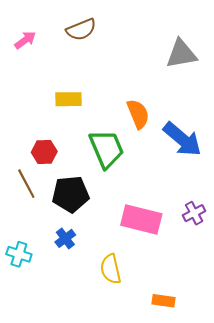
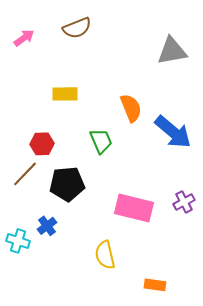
green trapezoid: (106, 149) -> (101, 141), size x0.7
brown line: (26, 184) -> (25, 174), turned 72
blue cross: (65, 238) -> (47, 226), moved

